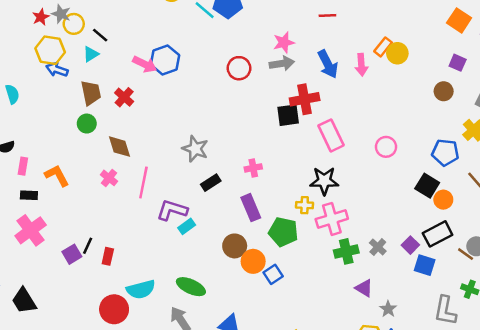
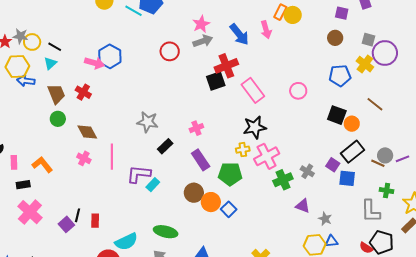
blue pentagon: (445, 152) -> (340, 76), moved

